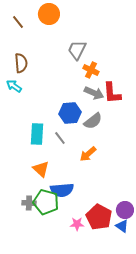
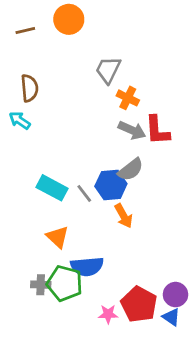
brown line: (18, 22) -> (25, 31), turned -64
blue hexagon: (70, 113) -> (111, 185), moved
cyan rectangle: (37, 134) -> (52, 188), turned -65
orange arrow: (88, 154) -> (124, 216), turned -78

